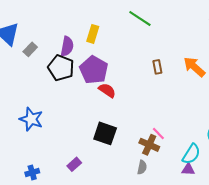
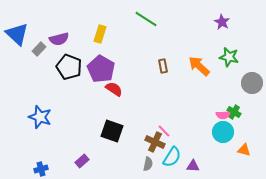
purple semicircle: (67, 46) -> (59, 39), moved, turned 66
cyan semicircle: (191, 154) -> (172, 157), moved

